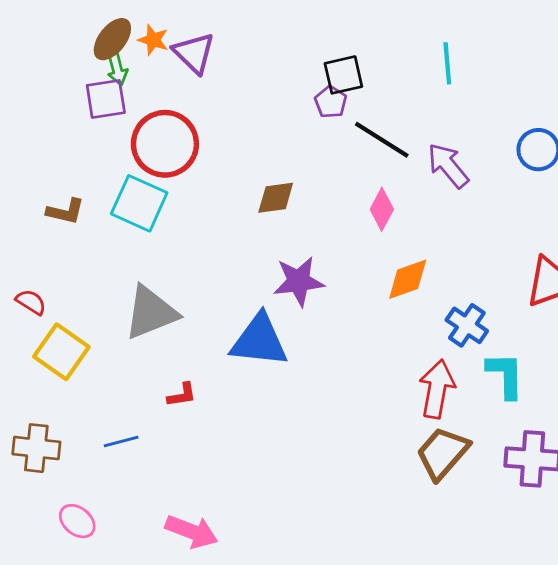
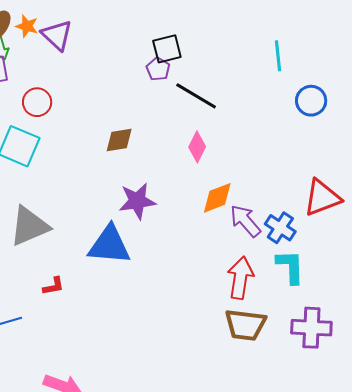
cyan line: (447, 63) -> (278, 56), moved
red circle: (165, 144) -> (37, 102), size x0.6
purple arrow: (448, 166) -> (245, 221), moved
blue cross: (467, 325) -> (280, 228), moved
brown trapezoid: (443, 453) -> (245, 325), turned -123

